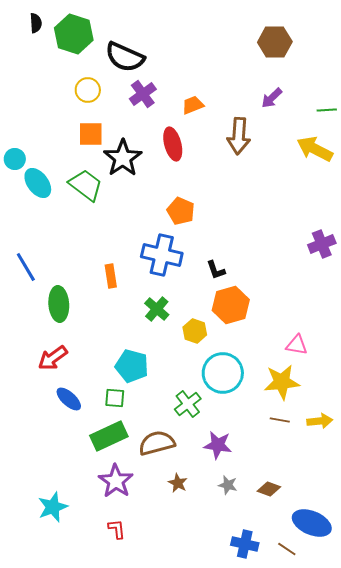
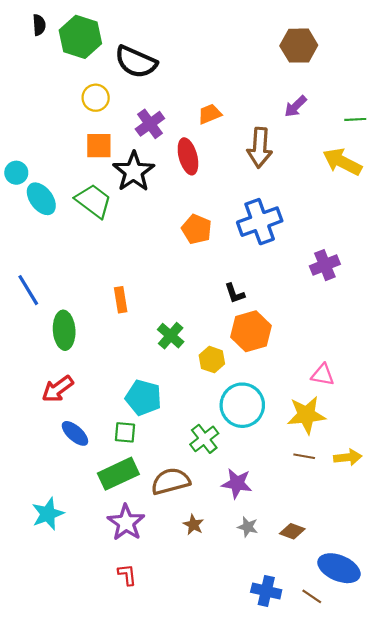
purple cross: (143, 94) -> (150, 124), moved
purple cross: (322, 244) -> (325, 265), moved
blue cross: (162, 255) -> (260, 222), moved, turned -33
cyan star: (53, 507) -> (48, 514), moved

